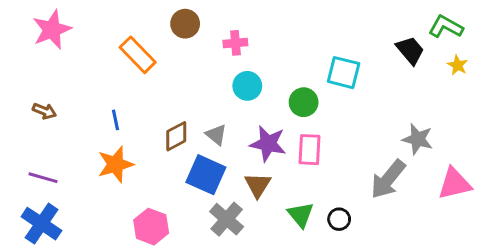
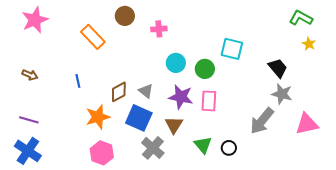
black trapezoid: (410, 50) -> (278, 68), moved
cyan circle: (247, 86) -> (176, 63), moved
orange star: (116, 164) -> (98, 117), moved

